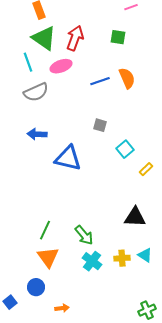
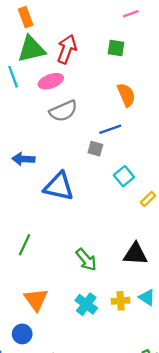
green triangle: (44, 38) -> (31, 49), turned -48
blue line: (100, 81) -> (110, 129), moved
gray semicircle: (36, 92) -> (63, 111), moved
green line: (45, 230) -> (24, 245), moved
green arrow: (84, 235) -> (86, 260), moved

